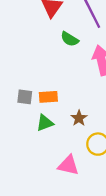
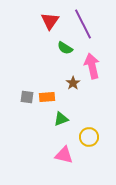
brown star: (79, 118) -> (73, 83), moved
green triangle: (45, 123) -> (61, 119), moved

